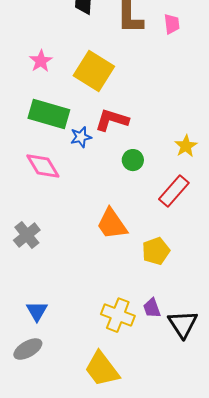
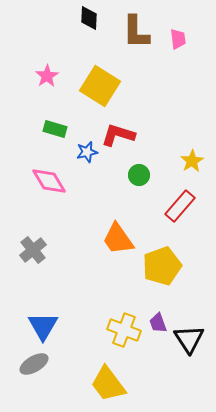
green rectangle: (49, 114) -> (55, 129), size x0.6
yellow pentagon: (156, 251) -> (162, 266), size x1.4
blue triangle: (37, 311) -> (43, 326), size x1.4

